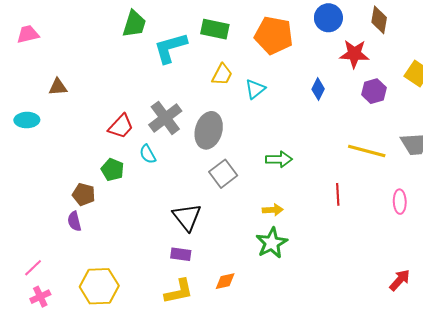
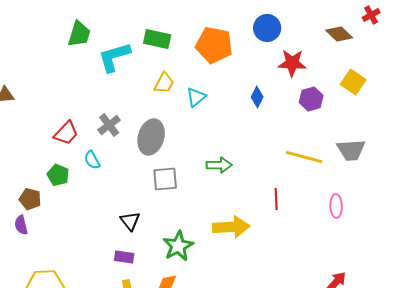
brown diamond: (379, 20) -> (339, 34), moved, turned -56
gray cross: (165, 118) -> (109, 125), size x0.7
gray square: (223, 174) -> (165, 179), turned 32
yellow arrow: (273, 210) -> (231, 227), moved, size x1.8
black triangle: (187, 217) -> (130, 221), size x0.7
green star: (272, 243) -> (178, 246), moved

